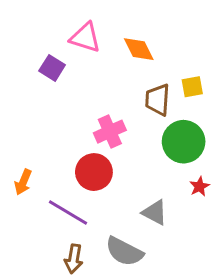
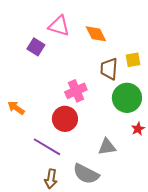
orange arrow: (23, 182) -> (16, 108), moved, turned 102
gray triangle: (155, 212) -> (107, 147), turned -36

